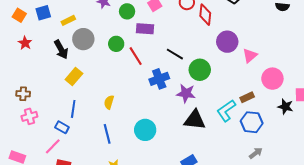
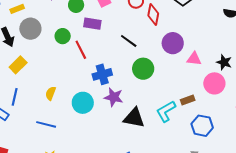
black line: (175, 54) -> (129, 41), moved
pink triangle: (250, 56) -> (194, 59), turned 42
purple star: (186, 93) -> (114, 97), moved
black star: (285, 107) -> (224, 62), moved
blue hexagon: (252, 122) -> (202, 126), moved
cyan circle: (145, 130) -> (83, 103), moved
blue line: (107, 134) -> (46, 124), turned -66

